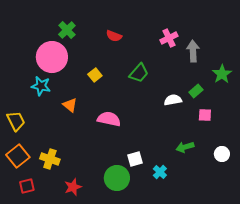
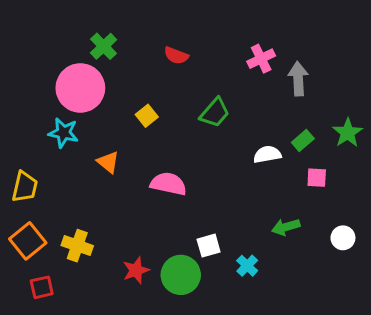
green star: (222, 74) -> (348, 133), moved
yellow trapezoid: (16, 121) -> (25, 187), turned 40
red star: (73, 187) -> (136, 270), moved

